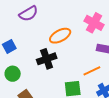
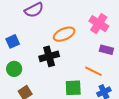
orange line: (92, 71) -> (93, 71), turned 48

